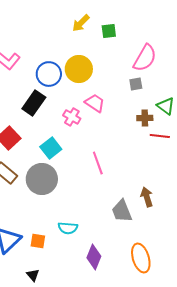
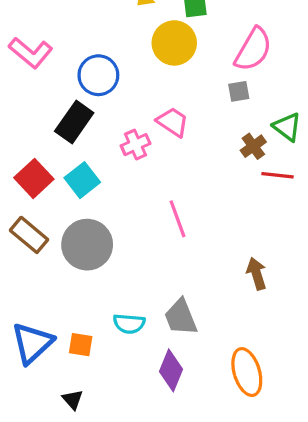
yellow circle: (79, 69) -> (174, 43), moved
pink cross: (72, 117) -> (136, 145), turned 36
brown cross: (145, 118) -> (253, 146), turned -35
cyan square: (51, 148) -> (82, 180), moved
gray trapezoid: (122, 211) -> (181, 317), moved

